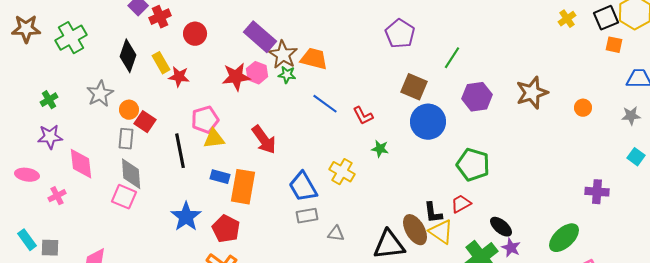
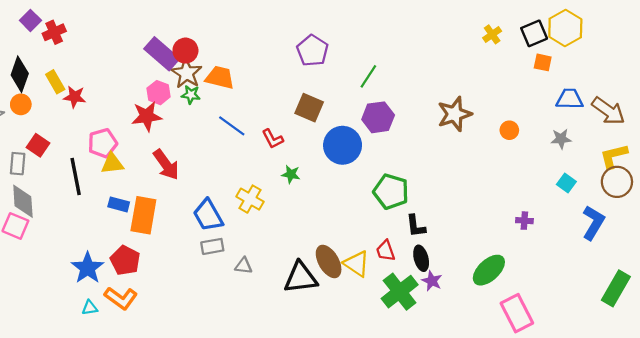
red circle: (195, 34) -> (185, 51), moved
red star: (236, 77) -> (147, 116), moved
brown square: (414, 87) -> (309, 108), moved
purple hexagon: (477, 97) -> (378, 117), moved
orange circle: (129, 110) -> (21, 104), moved
purple cross: (597, 192) -> (524, 221), size x0.7
red trapezoid: (461, 204) -> (386, 251), moved, turned -80
black L-shape: (433, 213) -> (416, 226), moved
blue star: (186, 217) -> (88, 268), moved
black ellipse: (501, 227) -> (421, 258), turned 35

